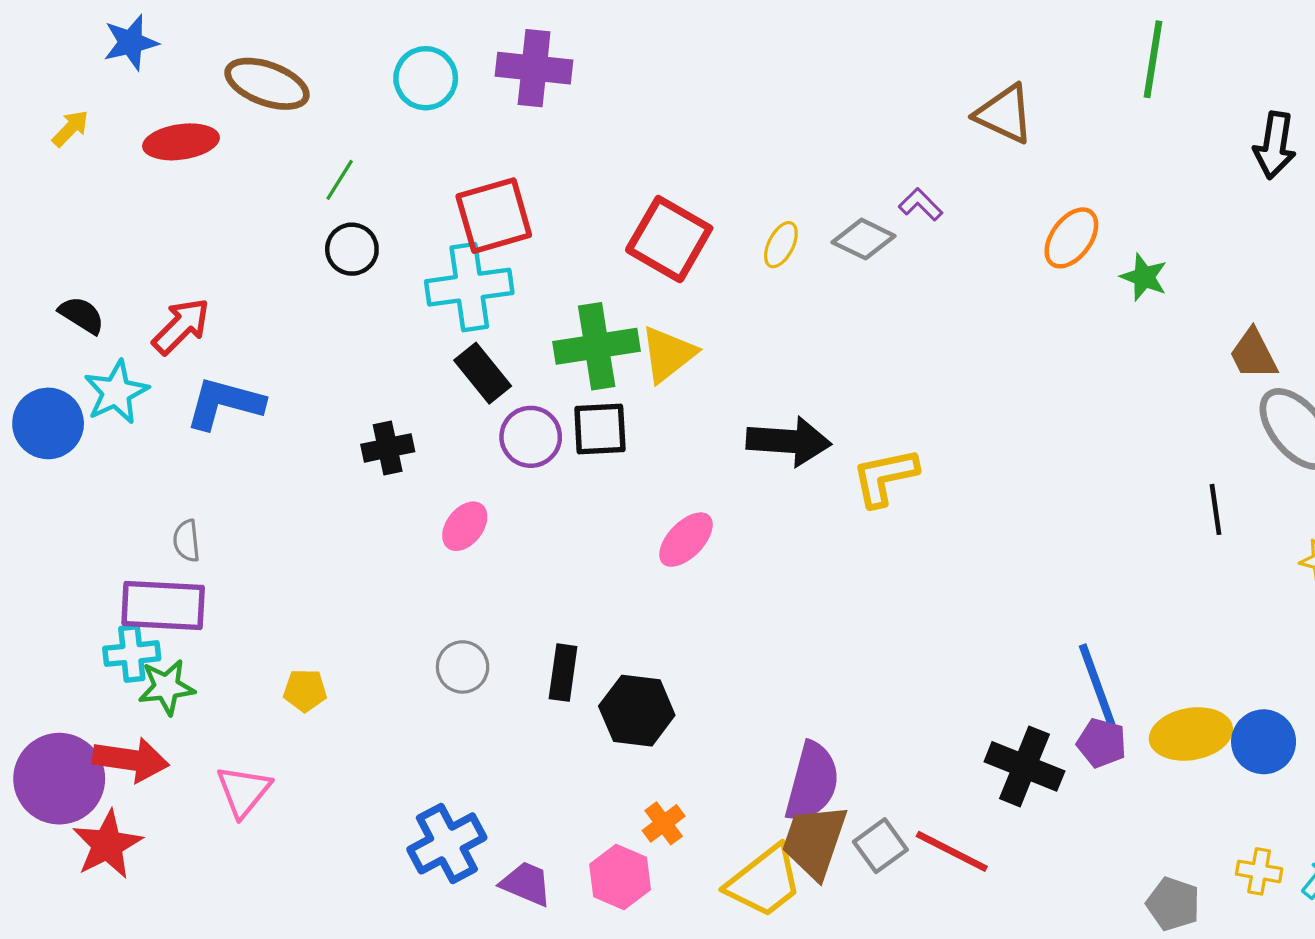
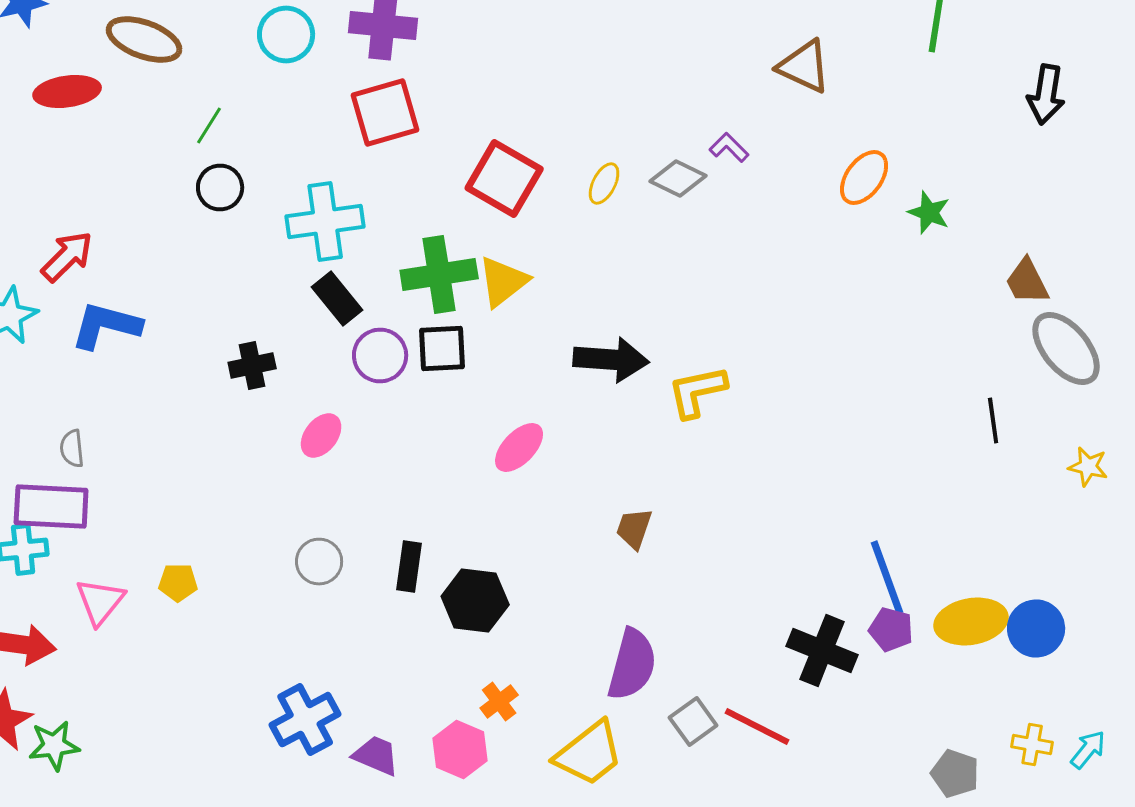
red square: (494, 216) -> (385, 112), moved
green star: (166, 687) -> (54, 746), moved
pink triangle: (244, 791) -> (100, 602), moved
brown trapezoid: (814, 841) -> (634, 528), moved, size x0.6

